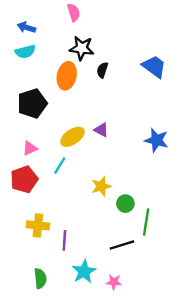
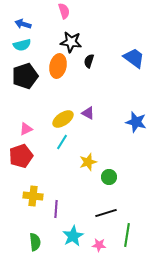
black pentagon: (32, 103) -> (25, 76), moved
cyan line: (60, 166) -> (62, 142), moved
green line: (146, 222) -> (127, 235), moved

